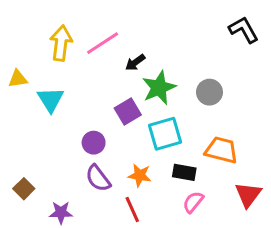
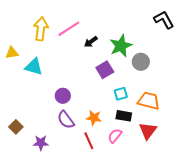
green star: (159, 88) -> (121, 46), moved
cyan triangle: (51, 100) -> (34, 67), turned -42
purple square: (128, 111) -> (105, 70), moved
cyan square: (165, 134) -> (121, 94), moved, size x0.6
red triangle: (248, 195) -> (148, 131), moved
pink semicircle: (193, 202) -> (115, 136), moved

